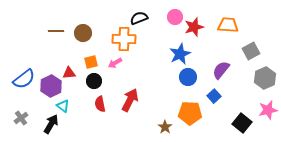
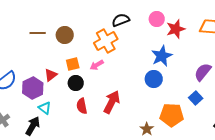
orange cross: (124, 39) -> (106, 41), turned -30
red triangle: (69, 73) -> (51, 75), turned -32
blue circle: (188, 77) -> (154, 79), moved

